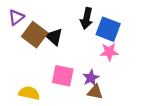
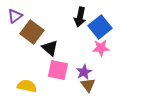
blue square: (108, 29) -> (100, 27), turned 30
black triangle: (54, 37) -> (50, 48), moved
brown triangle: (95, 92) -> (88, 85), turned 42

